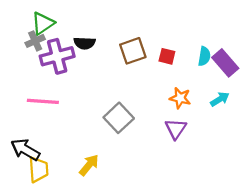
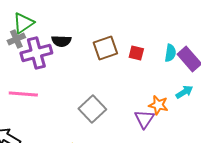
orange star: (180, 98) -> (158, 105), moved

